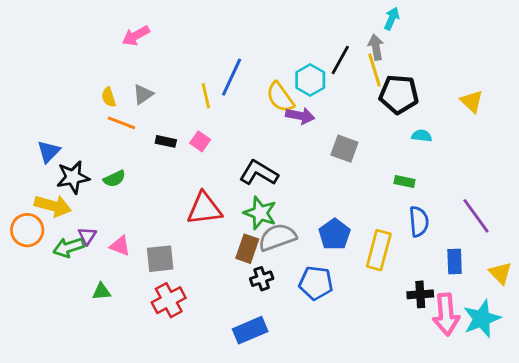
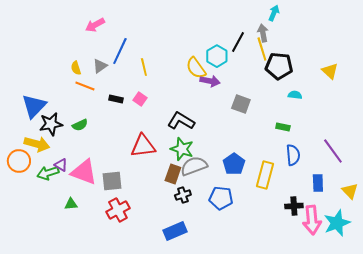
blue line: (232, 77) -> (120, 51), moved
blue triangle: (49, 151) -> (34, 106), size x1.5
purple triangle: (87, 236) -> (61, 165), turned -32
pink triangle: (120, 246) -> (84, 172), size x1.8

